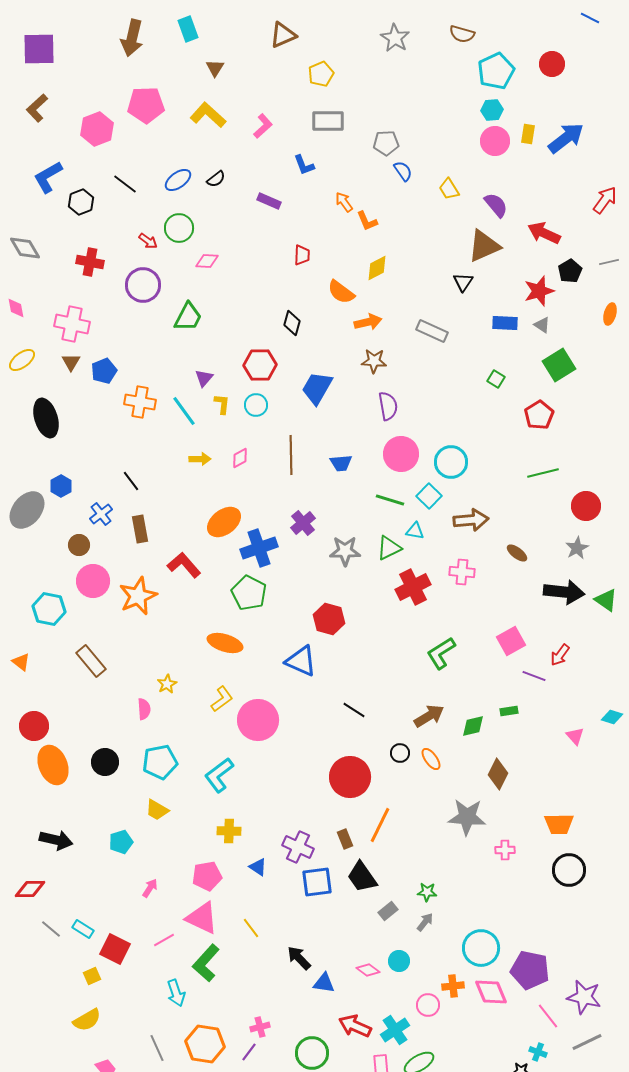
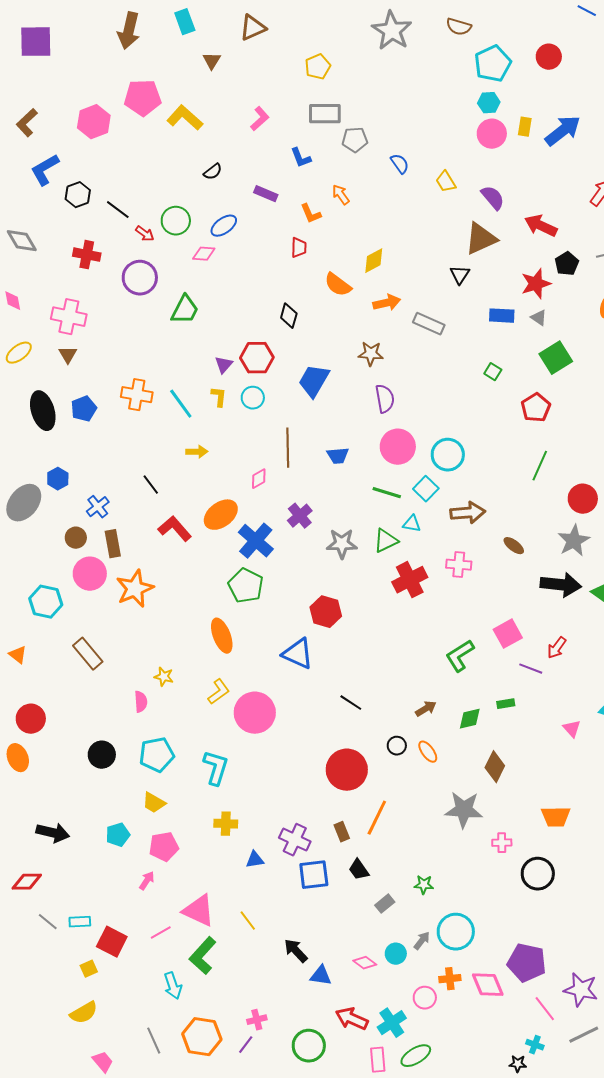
brown triangle: (283, 35) -> (253, 28), moved
gray star: (395, 38) -> (392, 31), size x1.4
brown L-shape: (37, 108) -> (27, 123), moved
yellow L-shape: (208, 115) -> (185, 118), moved
gray pentagon: (386, 143) -> (355, 140), moved
blue ellipse: (178, 180) -> (224, 226), moved
black line: (125, 184) -> (118, 210), moved
orange L-shape: (367, 221) -> (311, 214), moved
orange arrow: (368, 322) -> (387, 303), moved
blue pentagon: (104, 371) -> (84, 409), moved
purple triangle: (204, 378) -> (224, 365), moved
pink diamond: (240, 458) -> (259, 479), moved
green line: (543, 473) -> (540, 466), turned -52
black line: (131, 481) -> (151, 485), moved
brown rectangle: (140, 529) -> (113, 544), moved
blue cross: (259, 548) -> (256, 541), turned -30
gray star: (577, 548) -> (574, 541), size x1.4
red L-shape: (184, 565) -> (175, 529), moved
orange ellipse: (225, 643) -> (222, 636), turned 52
green L-shape: (441, 653) -> (460, 656), moved
yellow star: (167, 684) -> (164, 677), turned -30
brown arrow: (429, 716) -> (426, 709), size x0.7
orange ellipse: (53, 765) -> (18, 758), moved, size x0.7
cyan L-shape: (219, 775) -> (216, 768), turned 144
blue triangle: (258, 867) -> (255, 860), turned -42
black circle: (569, 870) -> (538, 874), moved
pink pentagon: (207, 876) -> (164, 847), moved
black trapezoid: (362, 877) -> (359, 870), size x0.7
gray arrow: (425, 922) -> (422, 941), moved
cyan rectangle: (83, 929) -> (80, 922), turned -35
cyan circle: (481, 948) -> (456, 932), moved

